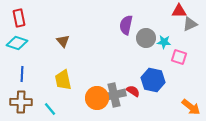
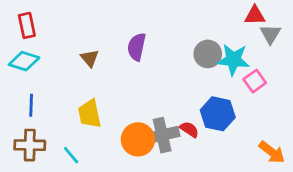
gray triangle: (190, 24) -> (270, 34), turned -35
purple semicircle: (126, 25) -> (137, 47), moved
cyan star: (164, 42) -> (233, 60), size x1.6
pink square: (179, 57) -> (255, 81), turned 35

